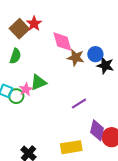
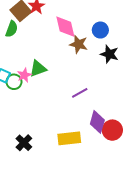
blue circle: (95, 54) -> (100, 30), moved
green semicircle: (15, 56) -> (12, 29), moved

